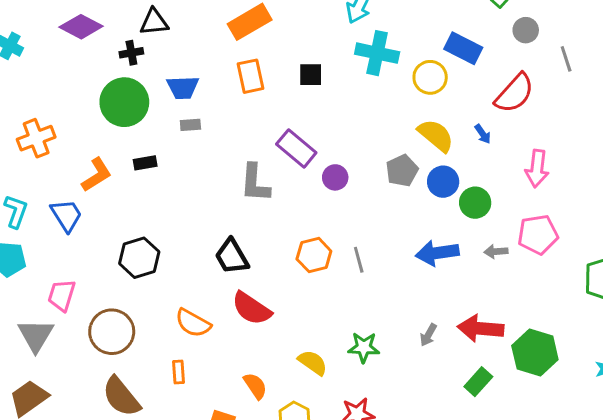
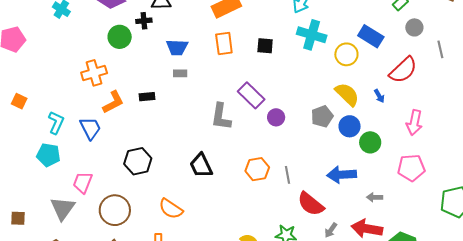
green circle: (124, 102) -> (120, 37), moved, size x0.7
orange cross: (36, 138) -> (94, 73), moved
gray arrow: (496, 252) -> (375, 197), moved
red semicircle: (251, 308) -> (311, 204), moved

